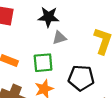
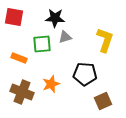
green square: (43, 63) -> (42, 44), moved

